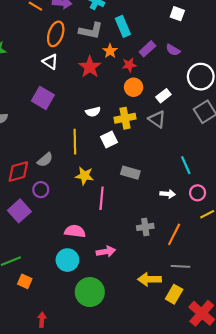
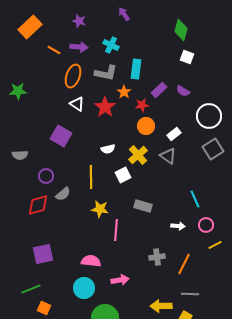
cyan rectangle: (123, 26) -> (136, 69), turned 30
white triangle: (50, 62) -> (77, 104), moved
yellow cross: (125, 118) -> (138, 155), turned -30
purple circle: (41, 190) -> (46, 176), moved
purple square: (19, 211) -> (43, 254), moved, turned 30

